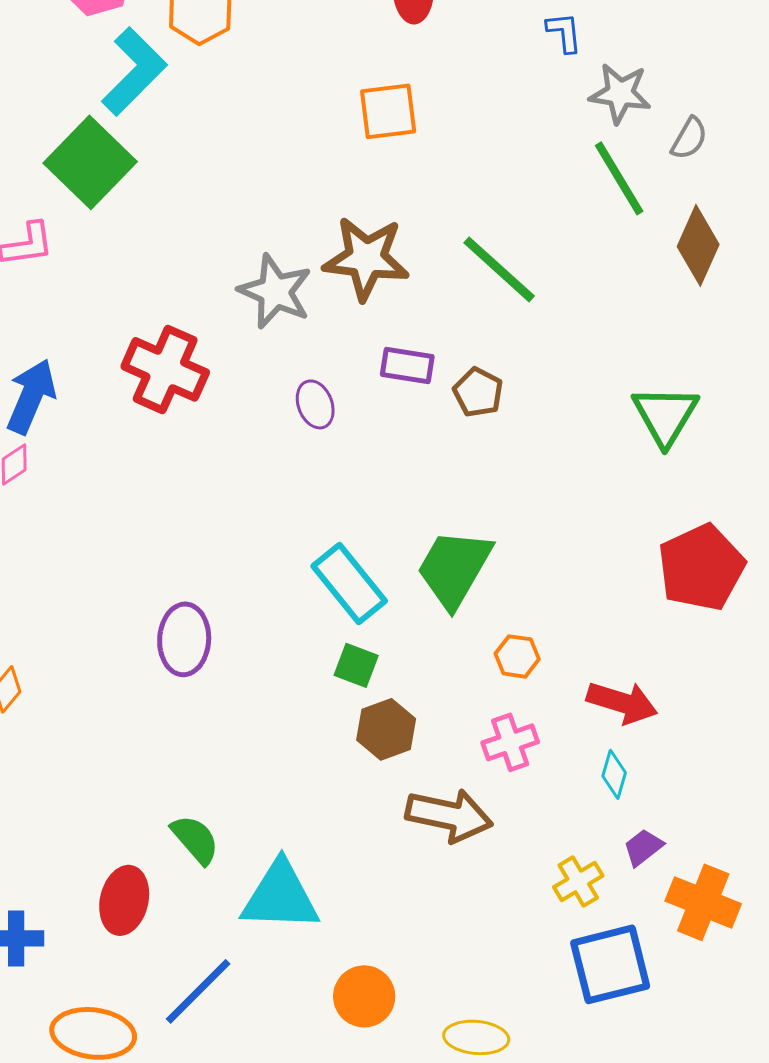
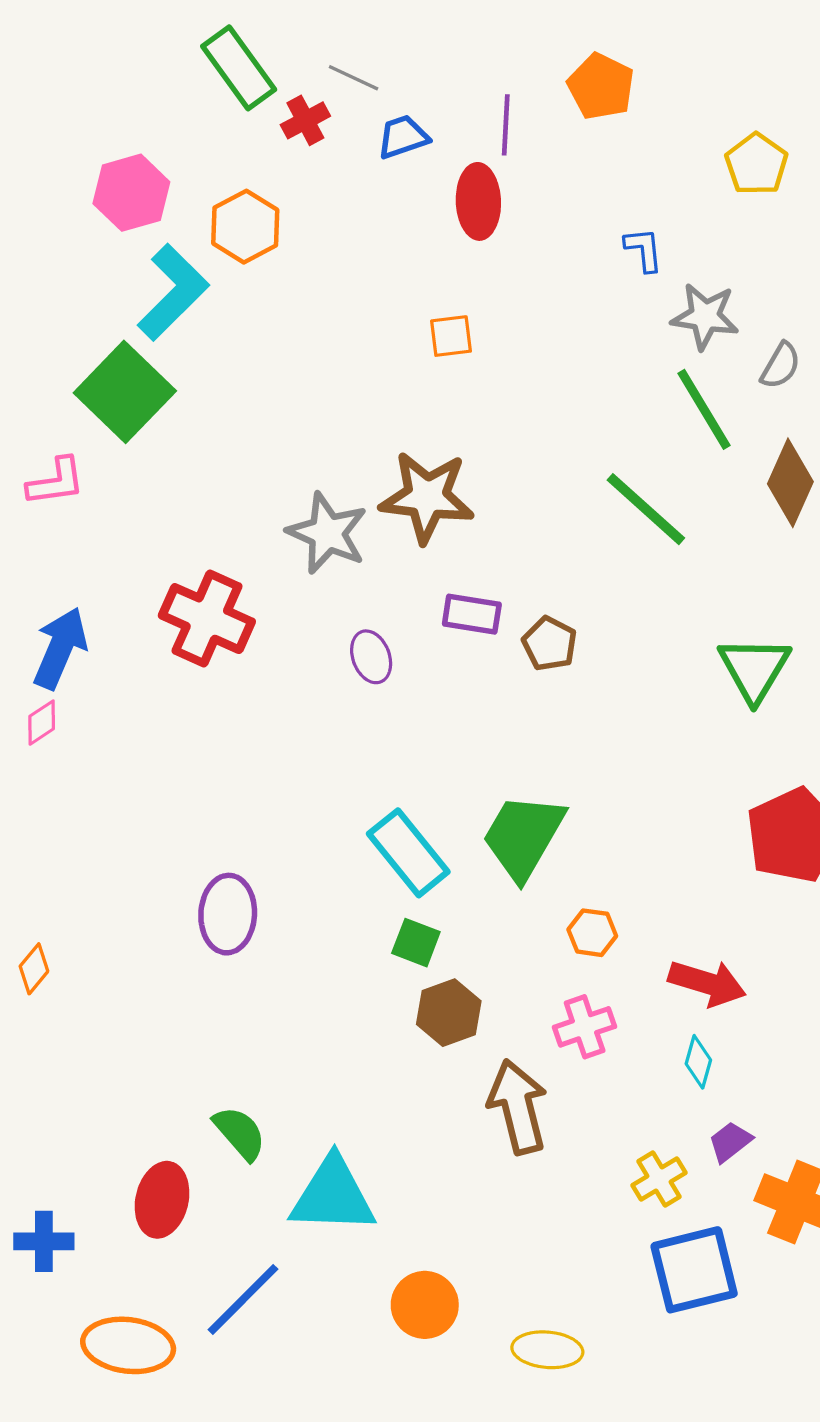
orange square: (388, 111) -> (451, 336), size x0.7
green line: (499, 269) -> (646, 509), moved
brown arrow: (449, 815) -> (518, 1107), turned -116

